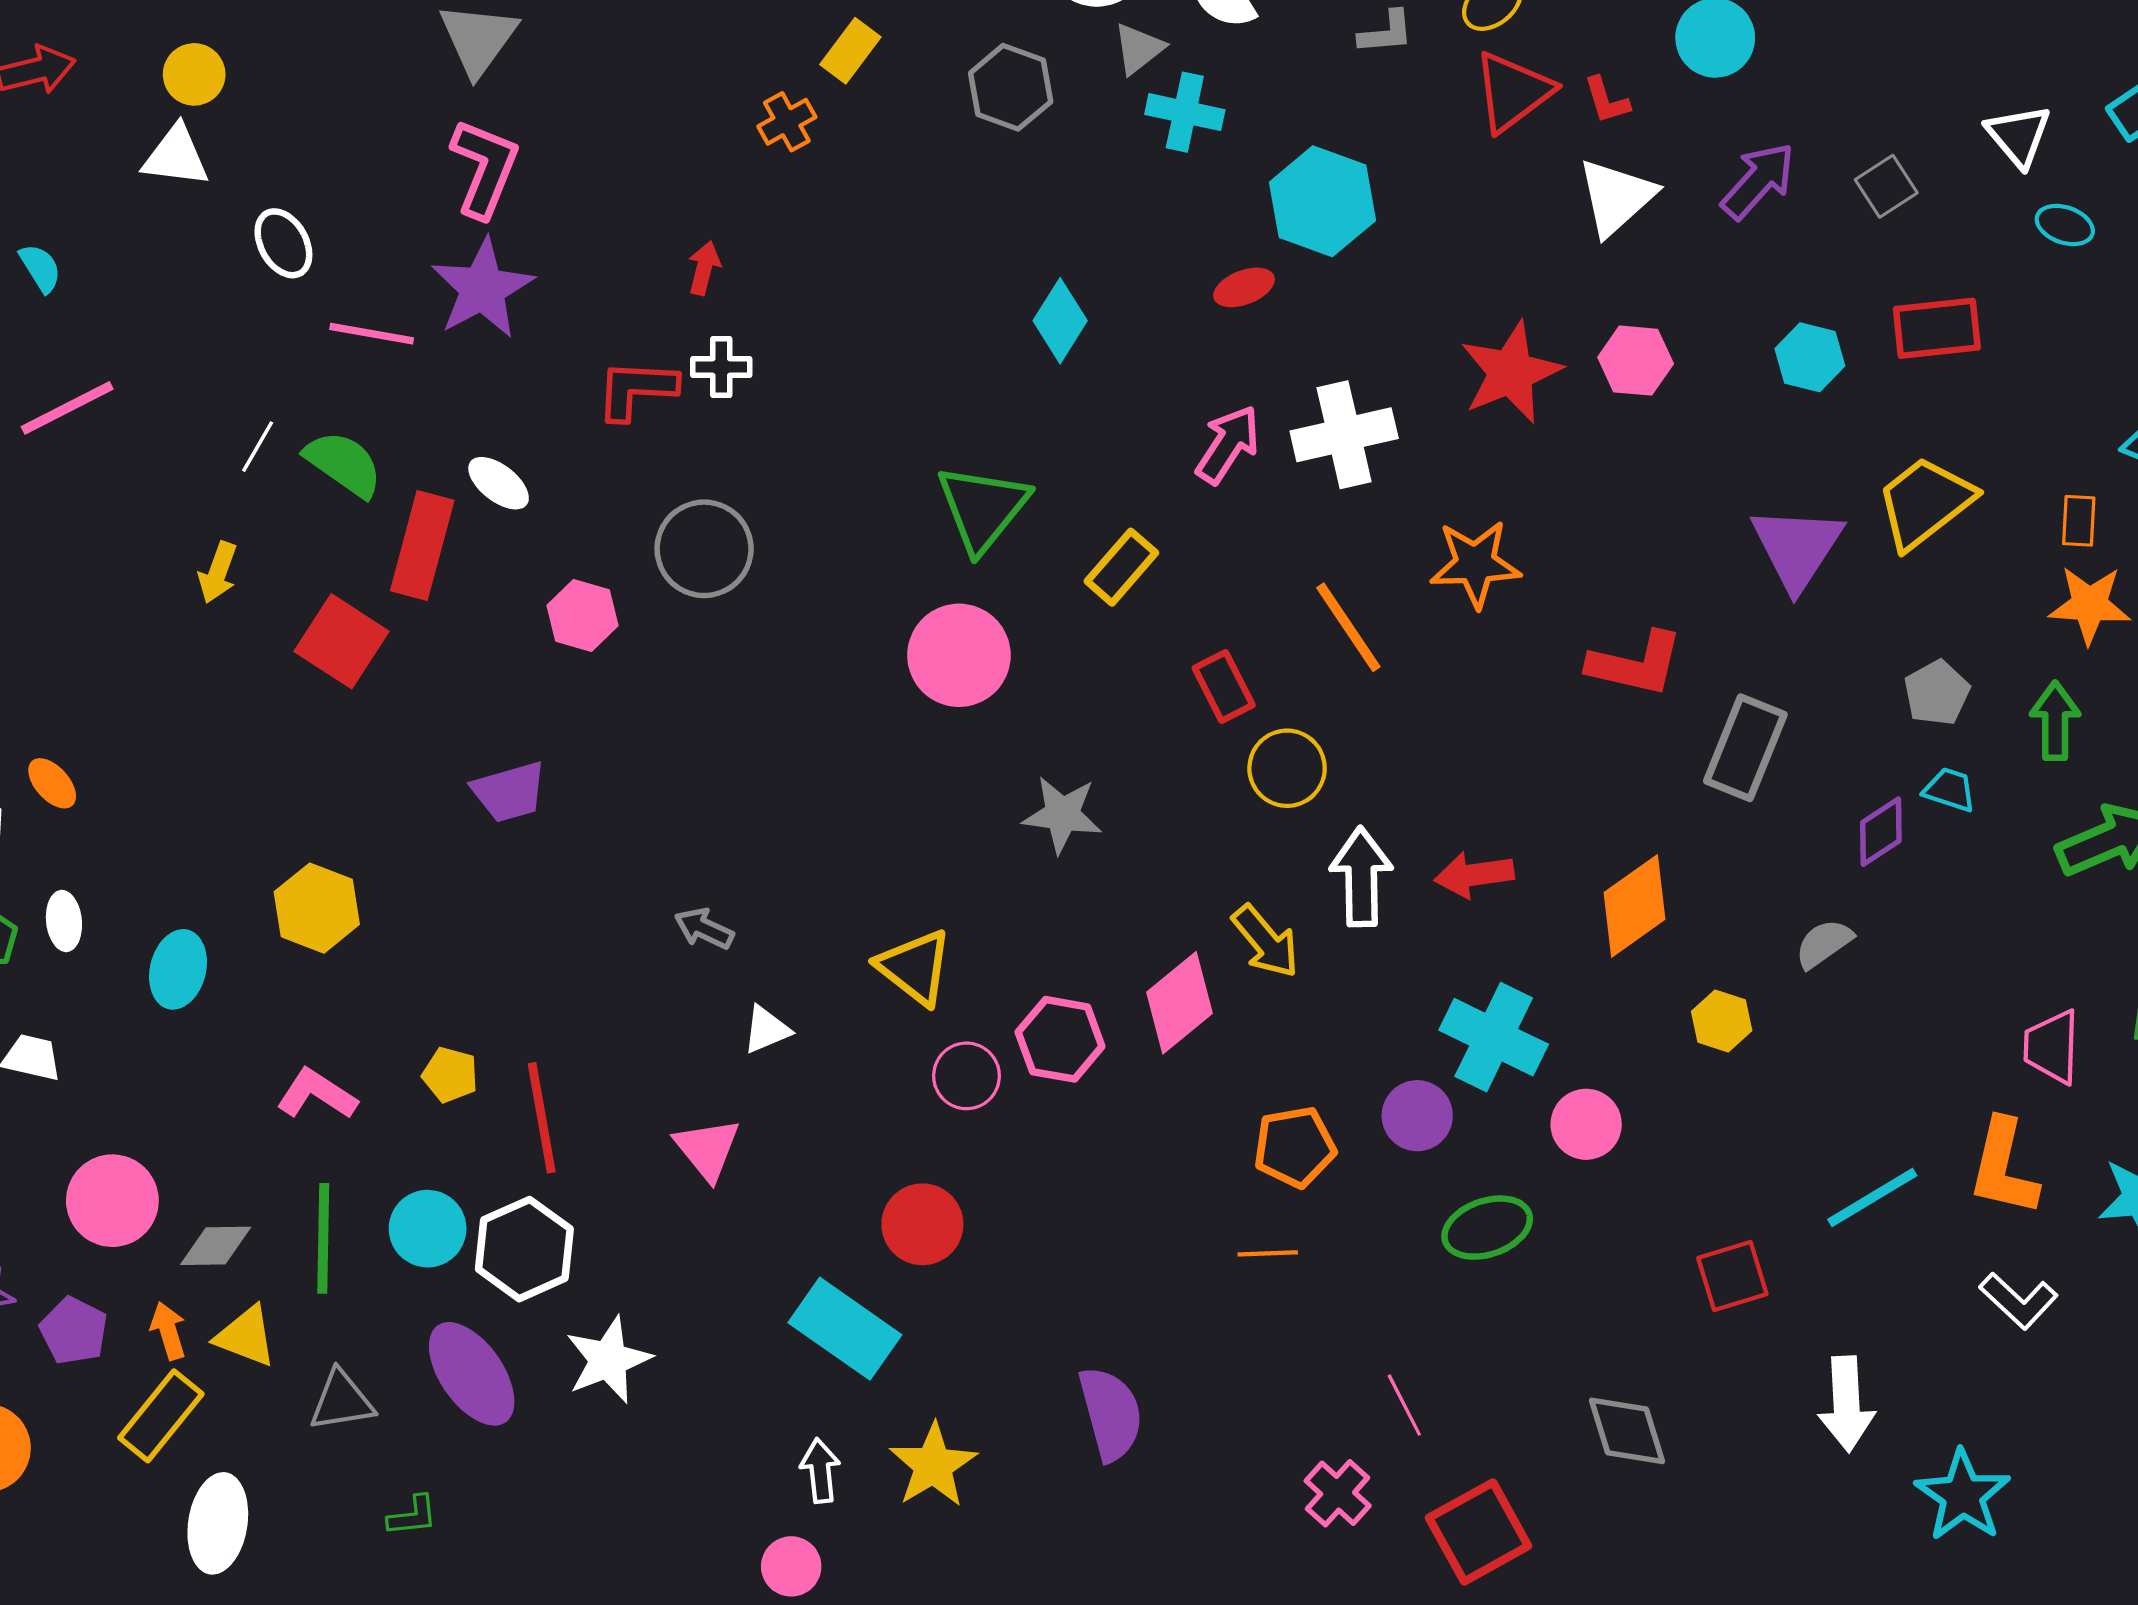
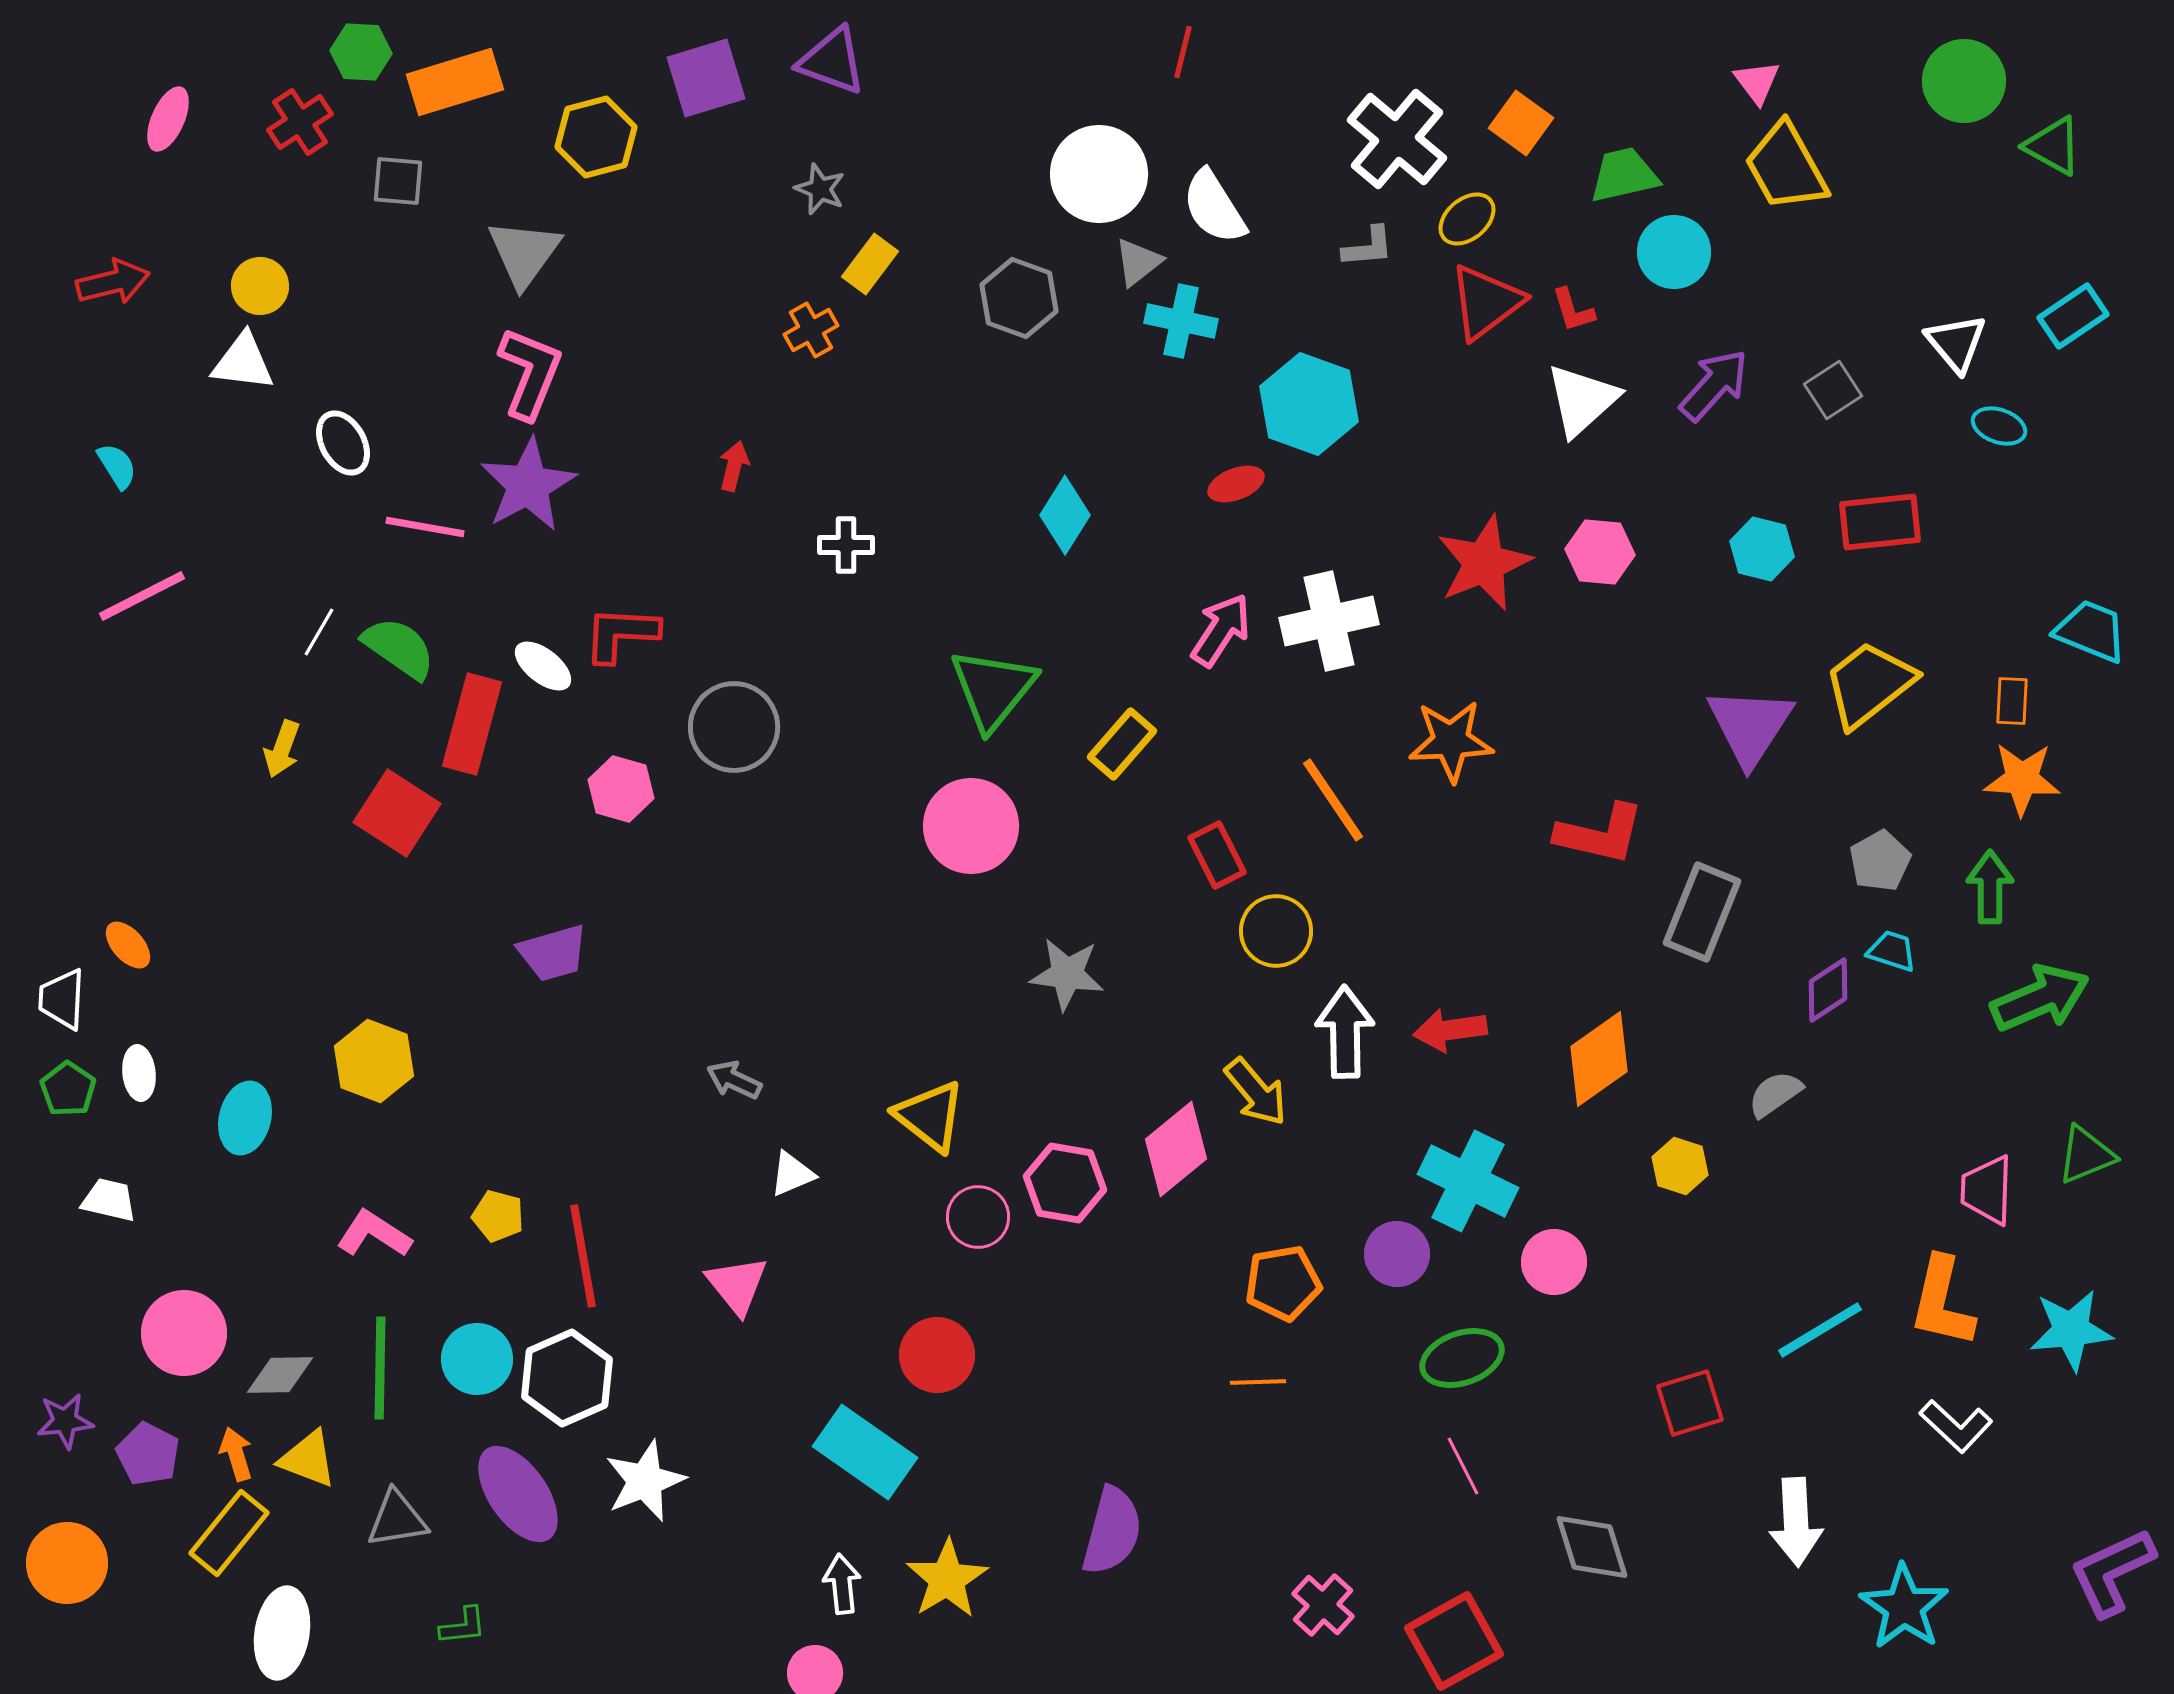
white cross: (721, 367) -> (846, 545), moved
red L-shape: (636, 390) -> (621, 634), moved
pink line: (1404, 1405) -> (1463, 1466), moved
purple semicircle: (1111, 1414) -> (1112, 1531), turned 30

